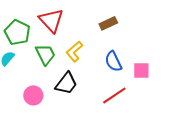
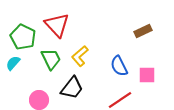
brown rectangle: (108, 23) -> (143, 31), moved

